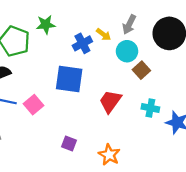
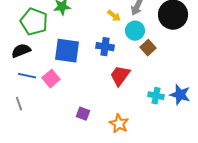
blue cross: (82, 43) -> (105, 47), moved, turned 36
blue square: (69, 79) -> (67, 51), moved
cyan cross: (150, 108) -> (156, 96), moved

